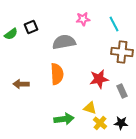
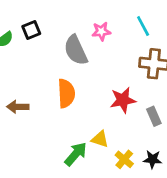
pink star: (83, 19) -> (101, 31), moved
gray semicircle: (64, 42) -> (76, 50), turned -105
yellow triangle: (90, 108) -> (100, 139), moved
green arrow: (64, 119) -> (76, 154), turned -42

